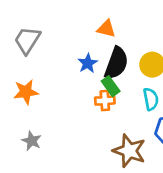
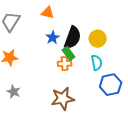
orange triangle: (106, 29) -> (48, 13), moved
brown star: (129, 151) -> (63, 99), moved, turned -30

